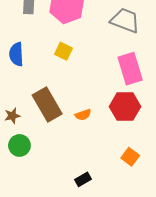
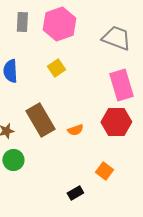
yellow square: (64, 51) -> (56, 68), turned 30
orange square: (130, 157) -> (104, 171), moved

